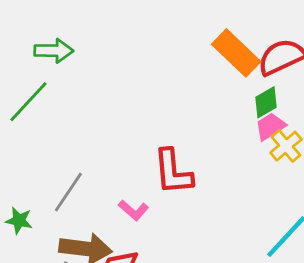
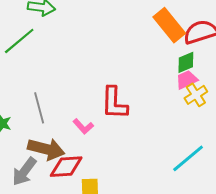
gray line: (68, 192) -> (39, 108), turned -56

